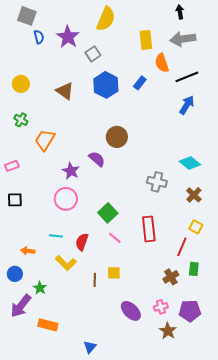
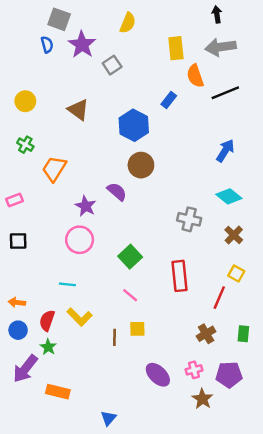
gray square: (27, 16) -> (59, 19), moved
yellow semicircle: (106, 19) -> (128, 23), size x0.7
blue hexagon: (106, 85) -> (134, 125), moved
blue arrow: (187, 105) -> (225, 151), moved
pink line: (115, 238) -> (130, 295), moved
red semicircle: (82, 242) -> (47, 321), moved
orange arrow: (28, 251) -> (17, 302), moved
green rectangle: (194, 269) -> (243, 334), moved

